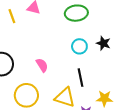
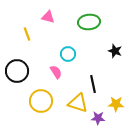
yellow line: (12, 16) -> (27, 34), moved
cyan circle: (79, 46) -> (68, 54), moved

